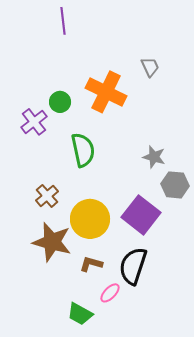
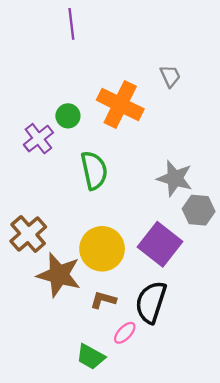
gray star: (154, 157) -> (175, 178), size x1.4
brown cross: (47, 196) -> (28, 234), moved, size x1.4

